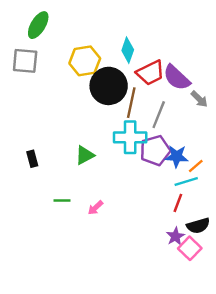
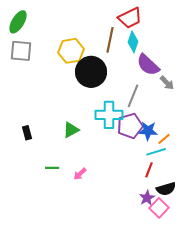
green ellipse: (38, 25) -> (18, 22), moved
cyan diamond: (128, 50) -> (133, 42), moved
red trapezoid: (150, 73) -> (130, 18), moved
brown line: (131, 103) -> (110, 40), moved

